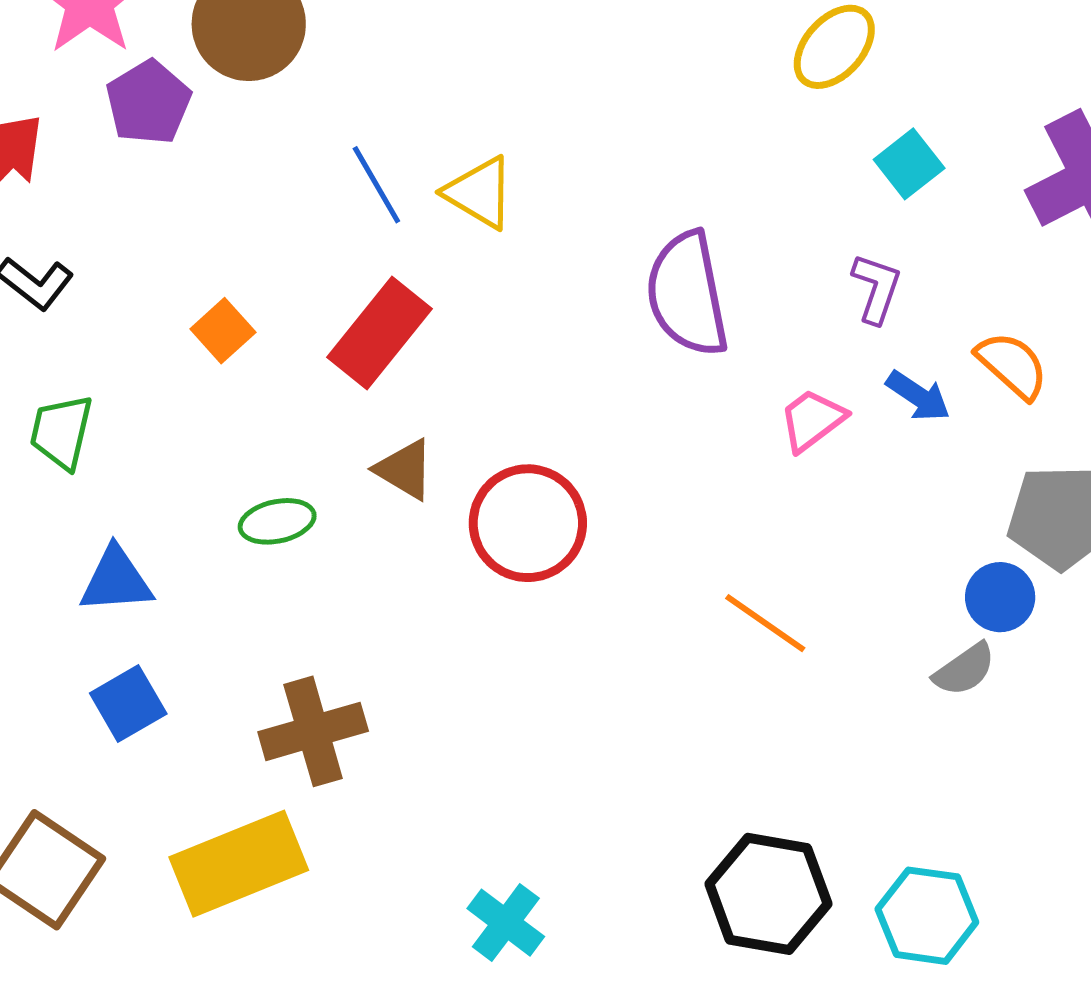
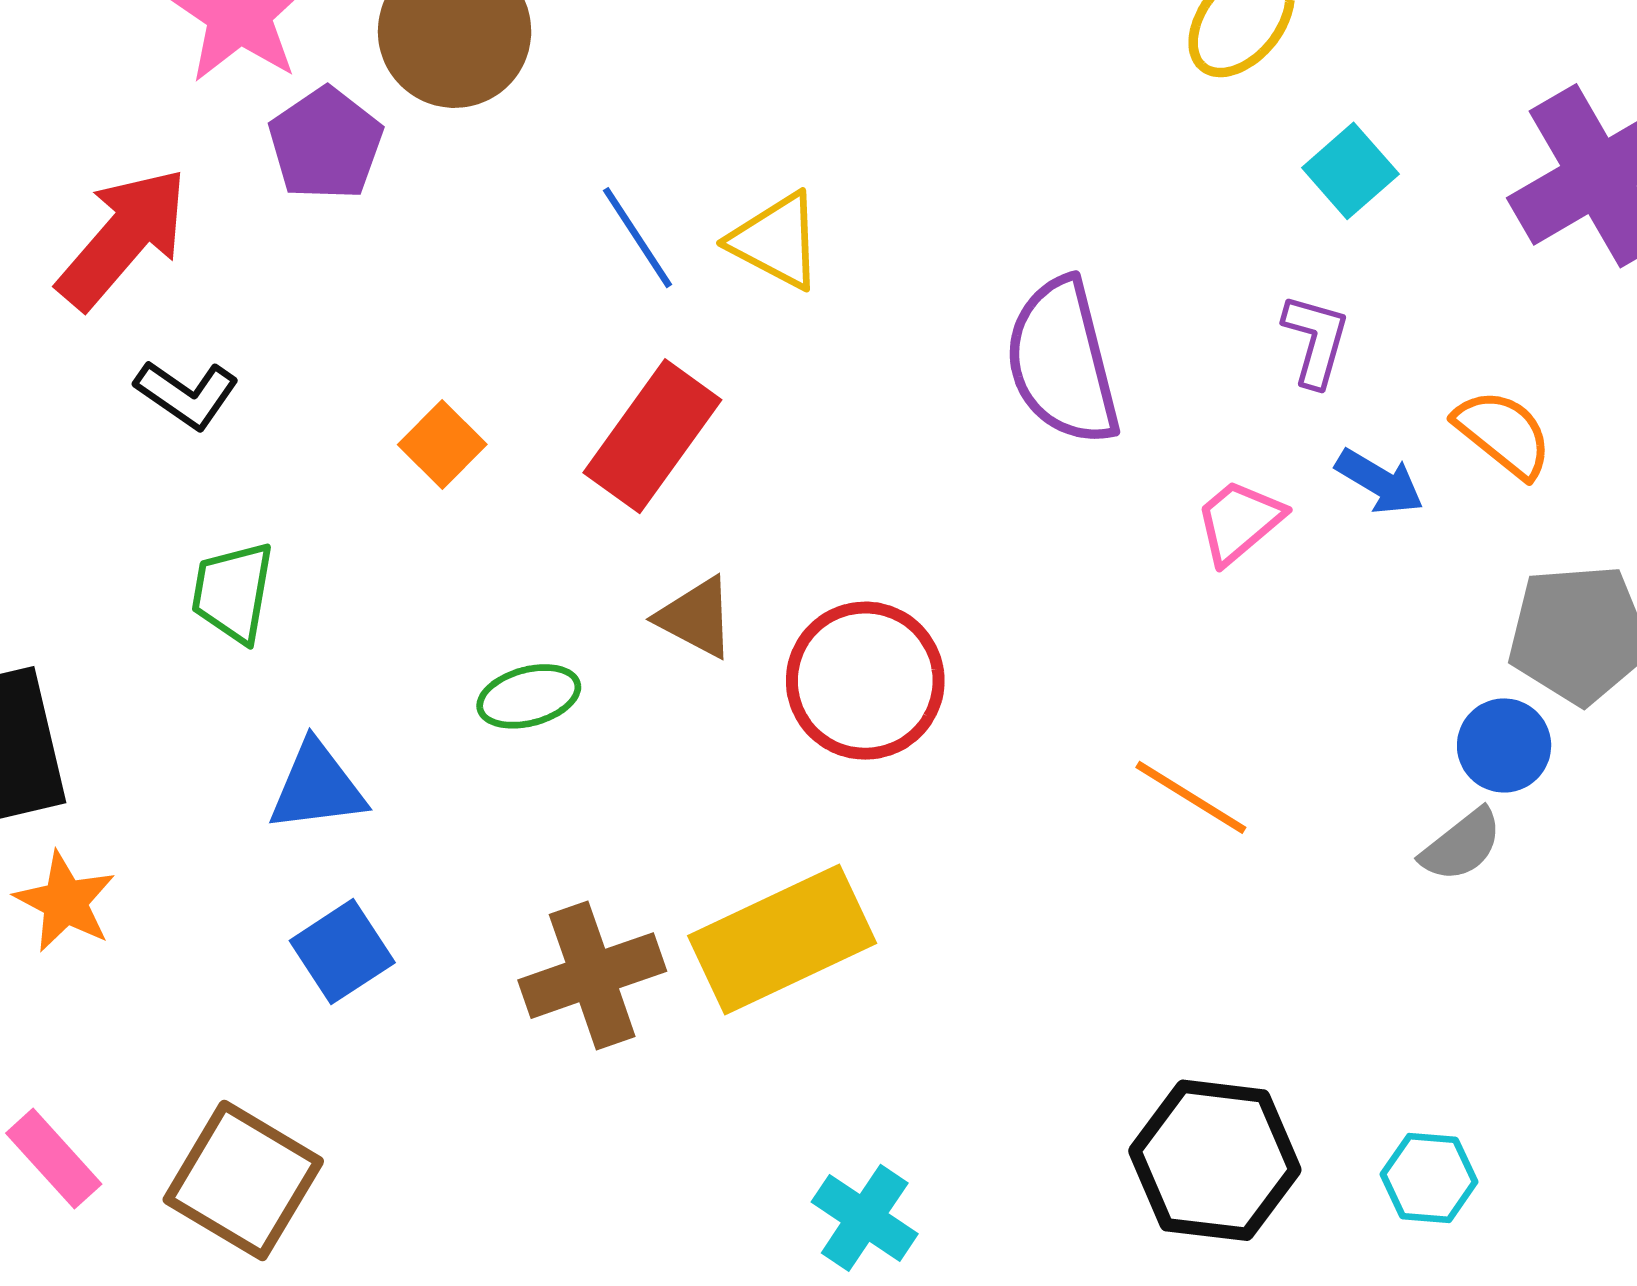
yellow rectangle: (239, 864) -> (782, 940), moved
cyan hexagon: (927, 916) -> (1429, 1178), size x0.7

